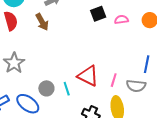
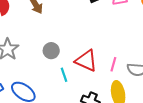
gray circle: (46, 88) -> (51, 51), moved

